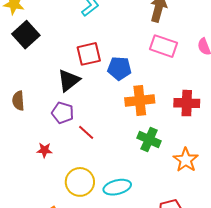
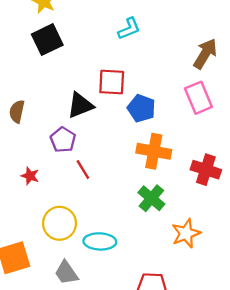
pink rectangle: (163, 46) -> (198, 98), turned 32

